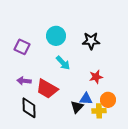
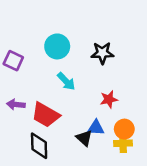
black triangle: (77, 107) -> (84, 138), turned -32
black diamond: (29, 108) -> (39, 146), moved
yellow cross: (99, 111) -> (123, 143), moved

